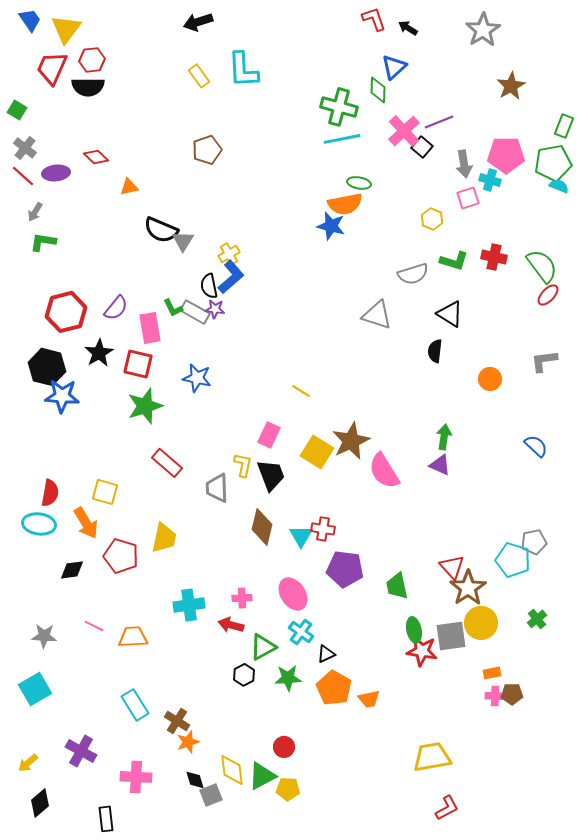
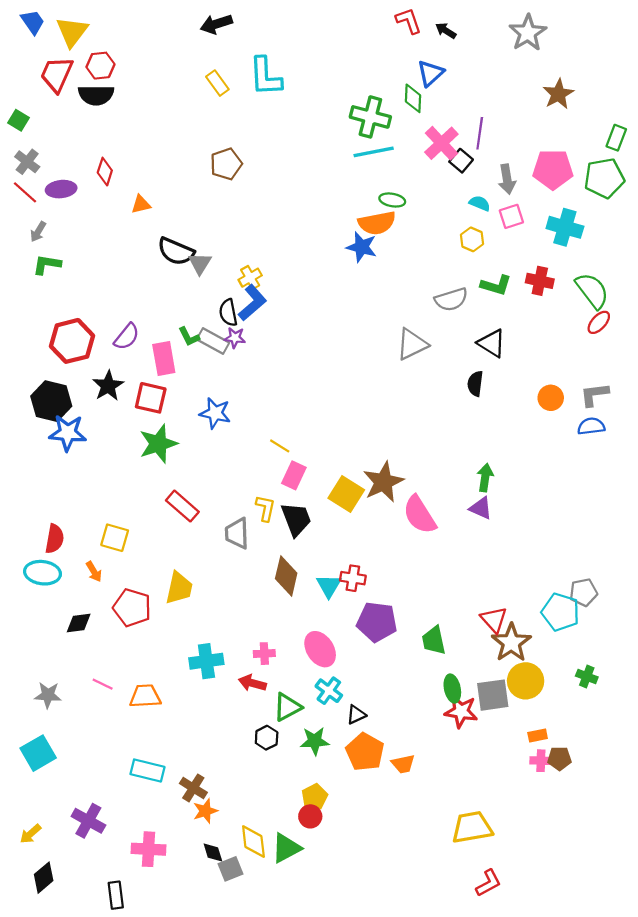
purple line: (439, 122) -> (480, 133), turned -60
red diamond: (96, 157) -> (105, 172), turned 65
cyan cross: (490, 180) -> (565, 227), moved, size x1.5
cyan semicircle: (559, 186) -> (480, 203), moved
gray triangle: (377, 315) -> (412, 344), turned -44
orange circle: (490, 379) -> (551, 398), moved
yellow line: (301, 391) -> (280, 446), moved
blue semicircle: (536, 446) -> (591, 426), moved, turned -50
orange arrow: (86, 523) -> (94, 572), size x0.6
green cross: (537, 619) -> (587, 677), turned -30
cyan rectangle: (135, 705) -> (147, 770), turned -44
yellow pentagon: (288, 789) -> (315, 797), moved, turned -30

